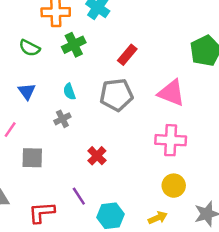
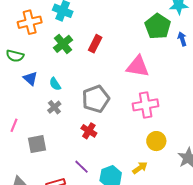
green cross: (74, 45) -> (63, 44), moved
blue triangle: (27, 91) -> (30, 78), moved
gray pentagon: (116, 95) -> (96, 99), moved
yellow arrow: (158, 218) -> (140, 168), moved

